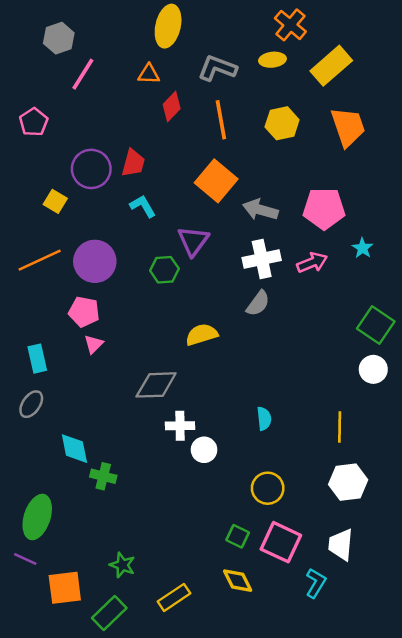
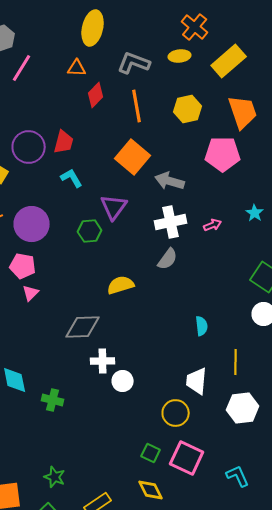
pink pentagon: (324, 209) -> (223, 154), moved
pink arrow: (312, 263) -> (213, 225), size x0.7
cyan semicircle: (264, 419) -> (202, 326), moved
green cross: (103, 476) -> (53, 400), moved
white trapezoid: (341, 545) -> (197, 381), moved
cyan L-shape: (316, 583) -> (238, 476), moved, turned -55

